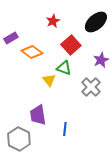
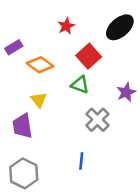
purple star: (101, 60) -> (126, 92), moved
yellow triangle: (49, 80) -> (39, 100), moved
gray cross: (91, 87) -> (97, 120), moved
purple trapezoid: (38, 115) -> (22, 126), moved

